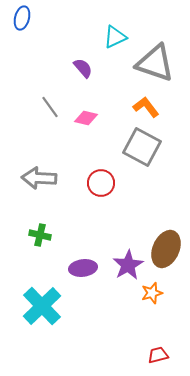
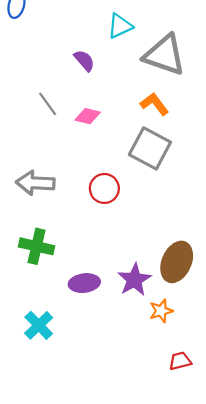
green cross: (40, 235) -> (36, 246), size x1.4
cyan cross: (42, 306) -> (39, 325), size x0.7
red trapezoid: (158, 355) -> (180, 361), moved

